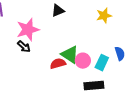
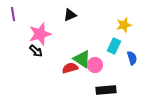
yellow star: (104, 16) -> (124, 25), moved
cyan rectangle: (102, 63) -> (114, 46), moved

